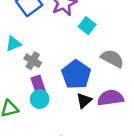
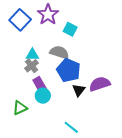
cyan triangle: (13, 44) -> (32, 55), moved, turned 32
gray semicircle: (112, 58) -> (59, 52), moved
gray cross: (33, 61) -> (32, 66), turned 32

